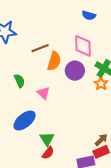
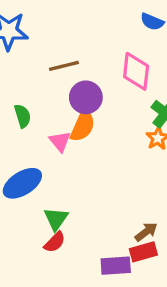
orange semicircle: (54, 61) -> (83, 126), moved
purple circle: (75, 71) -> (86, 97), moved

